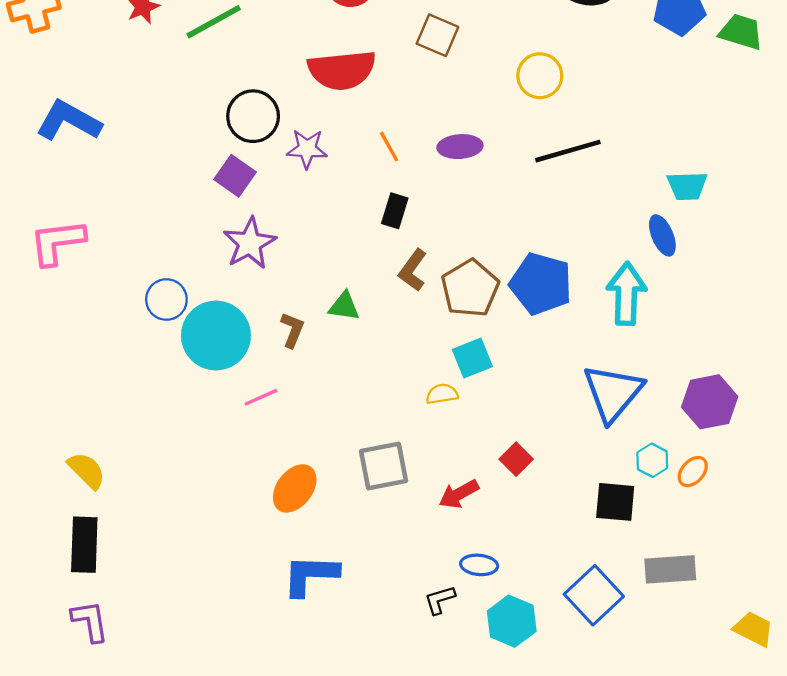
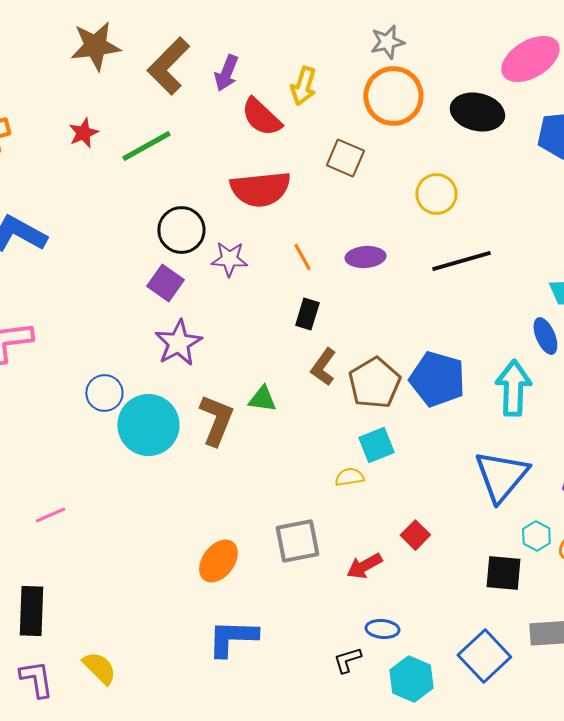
brown L-shape: (292, 330) -> (216, 420), size x1.6
pink line: (261, 397) -> (50, 515), moved
yellow semicircle: (87, 470) -> (99, 668), moved

